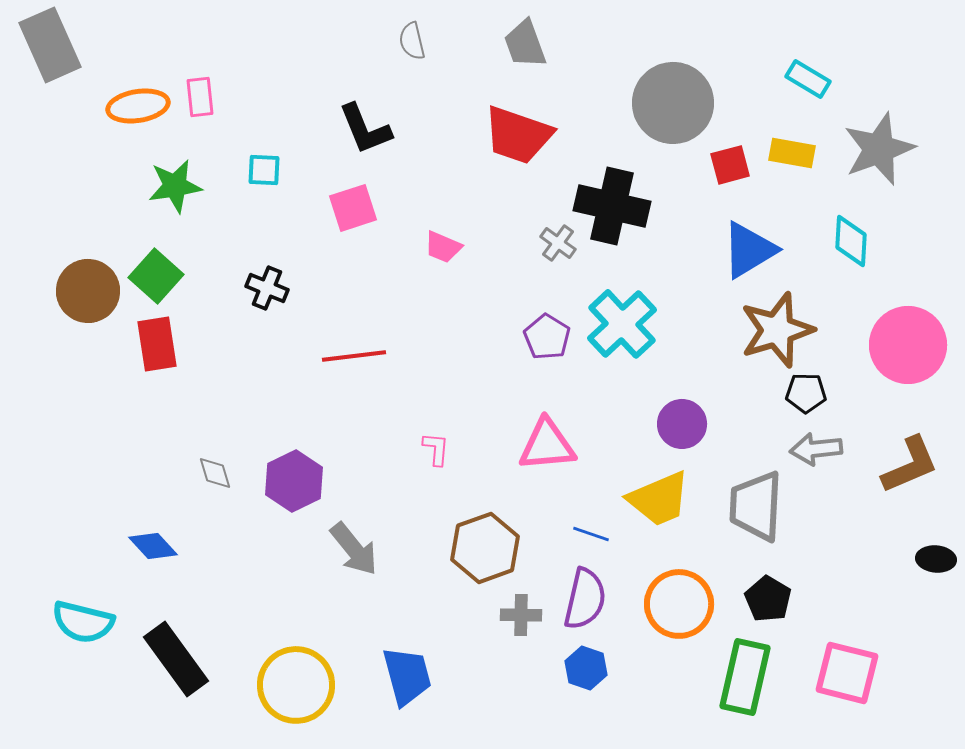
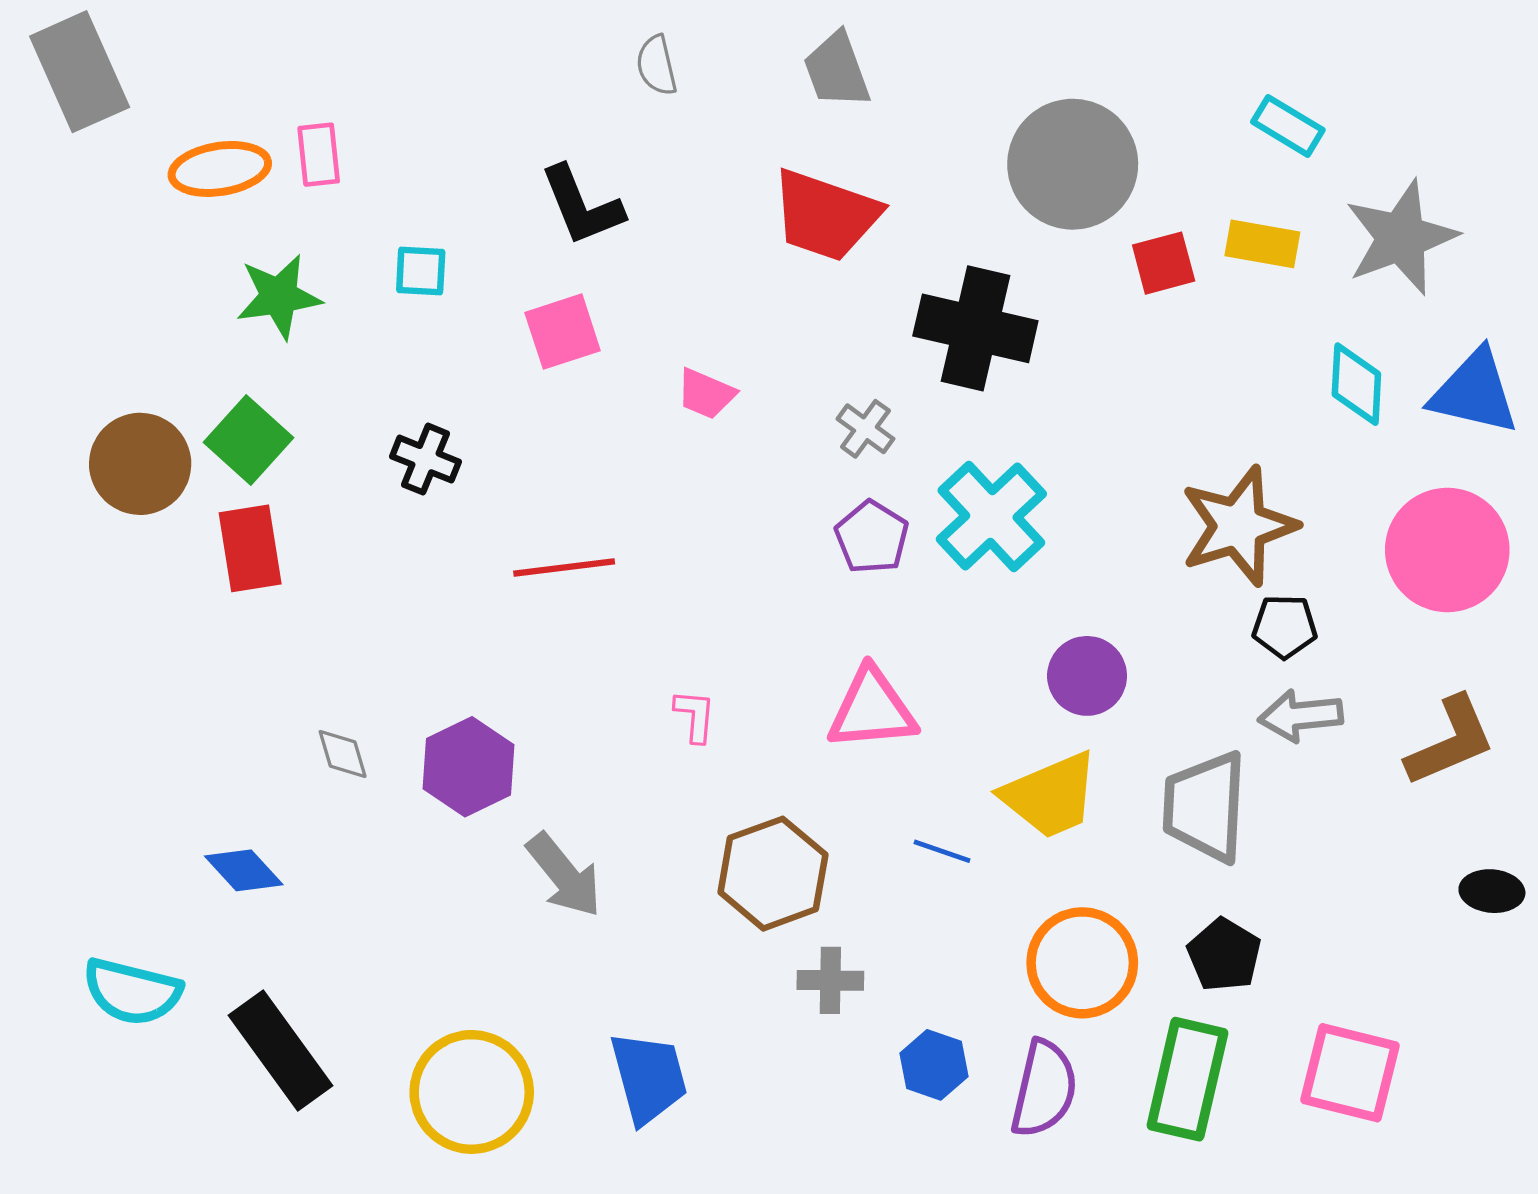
gray cross: (558, 243) -> (865, 429), moved
blue triangle: (749, 250) -> (1474, 392), moved, turned 44
purple semicircle: (585, 599) -> (1044, 1089), moved

